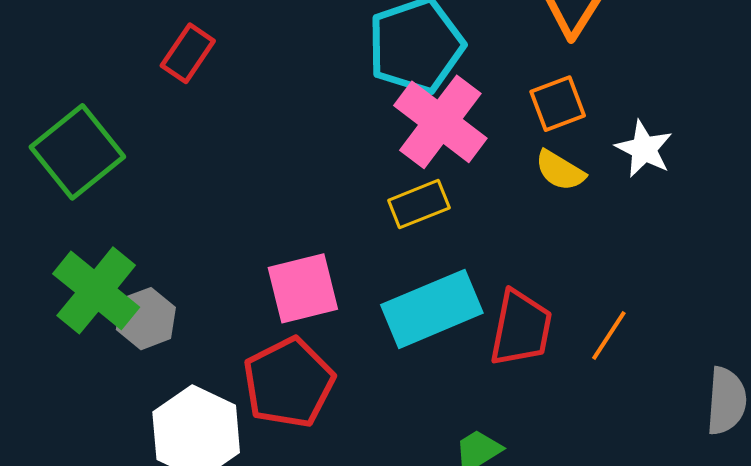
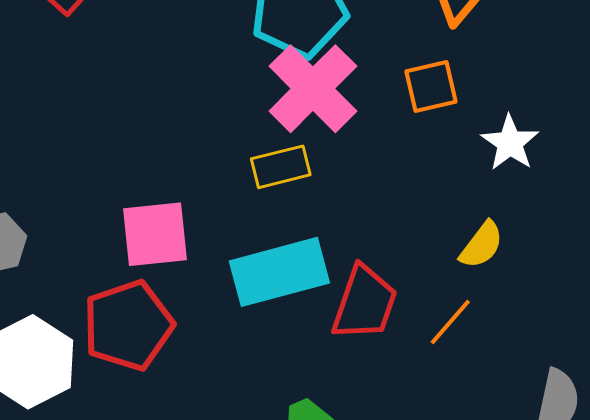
yellow semicircle: (560, 171) -> (482, 245), moved, turned -92

